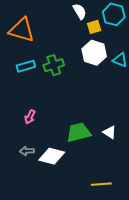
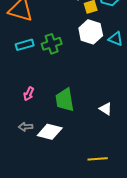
green trapezoid: (79, 132) -> (65, 100), moved, turned -85

